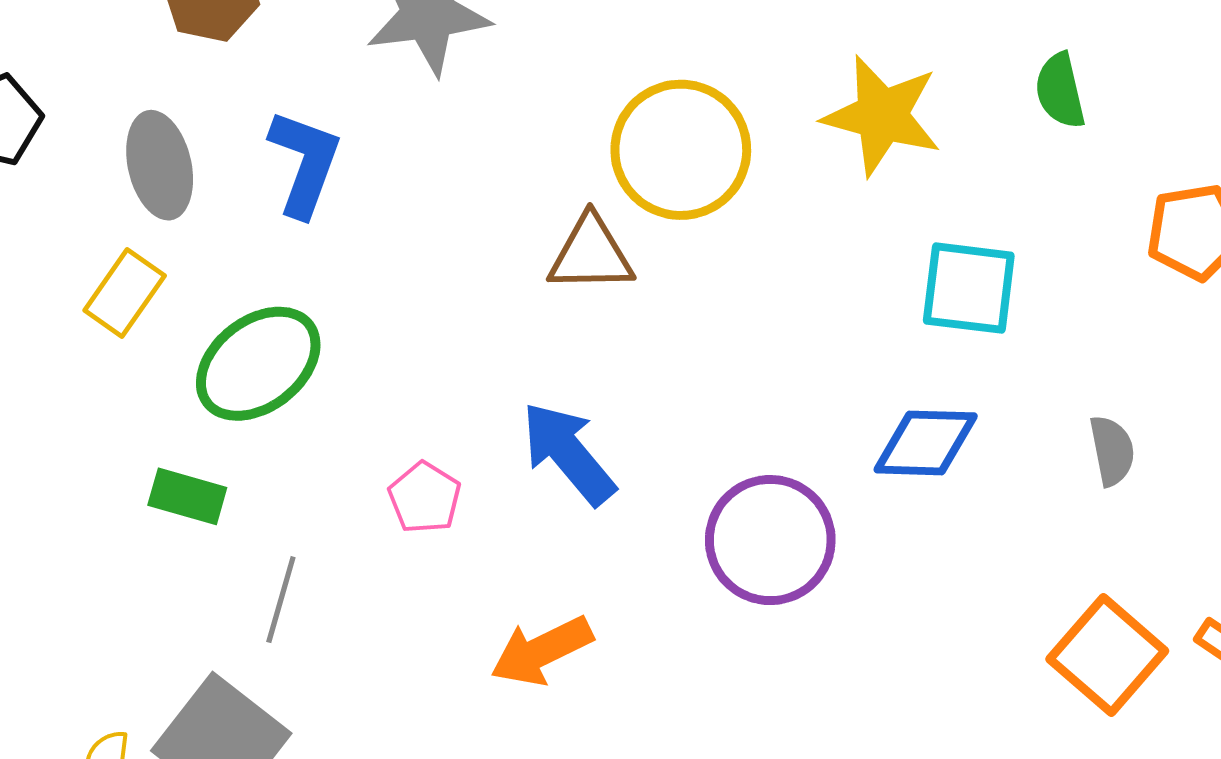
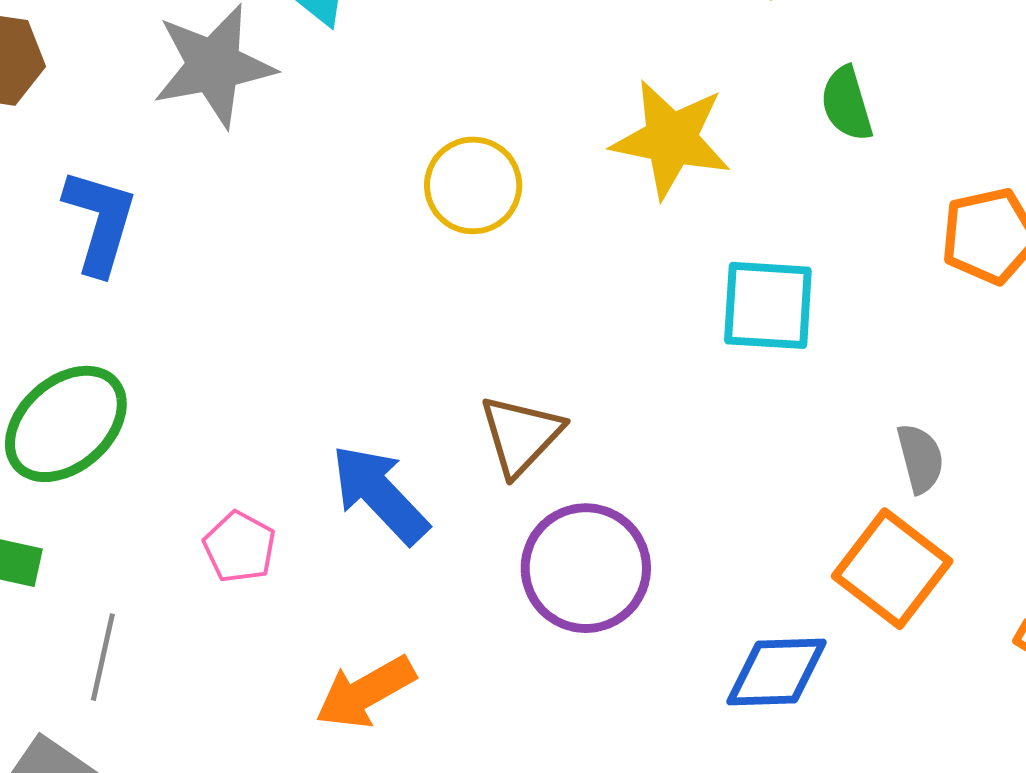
yellow circle: (681, 150) -> (473, 185), size x0.7
brown triangle: (591, 254) -> (521, 435), moved, turned -42
blue diamond: (926, 443) -> (777, 672), moved
orange square: (1107, 655) -> (892, 569), moved

